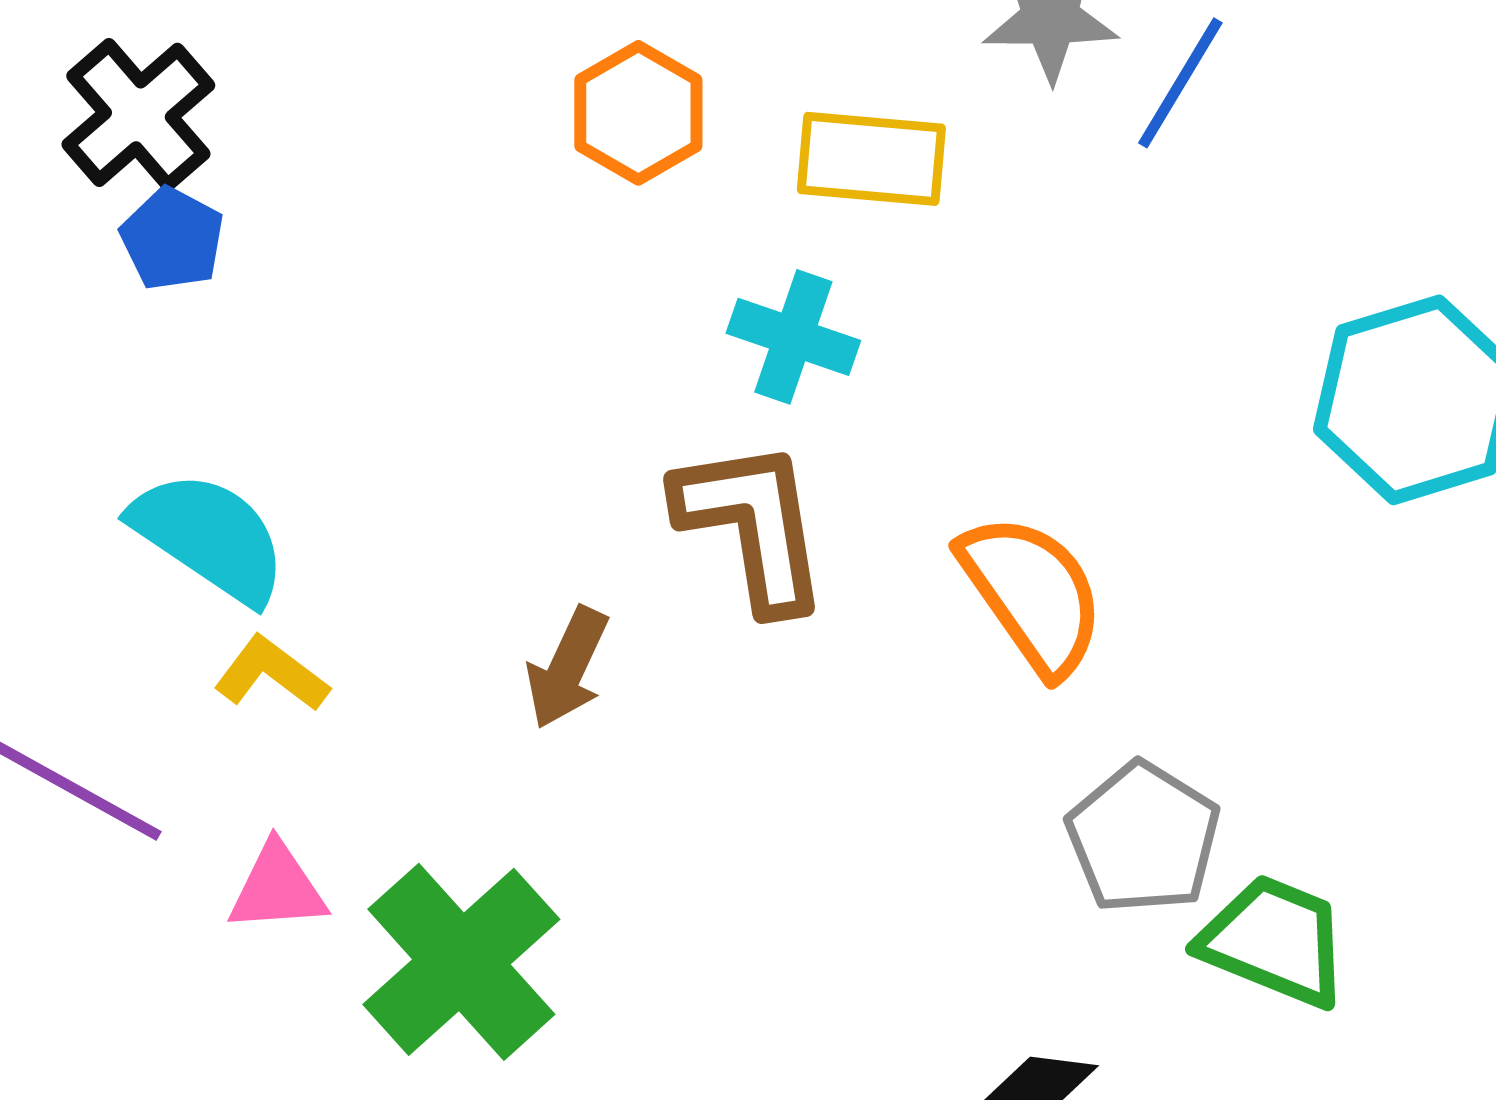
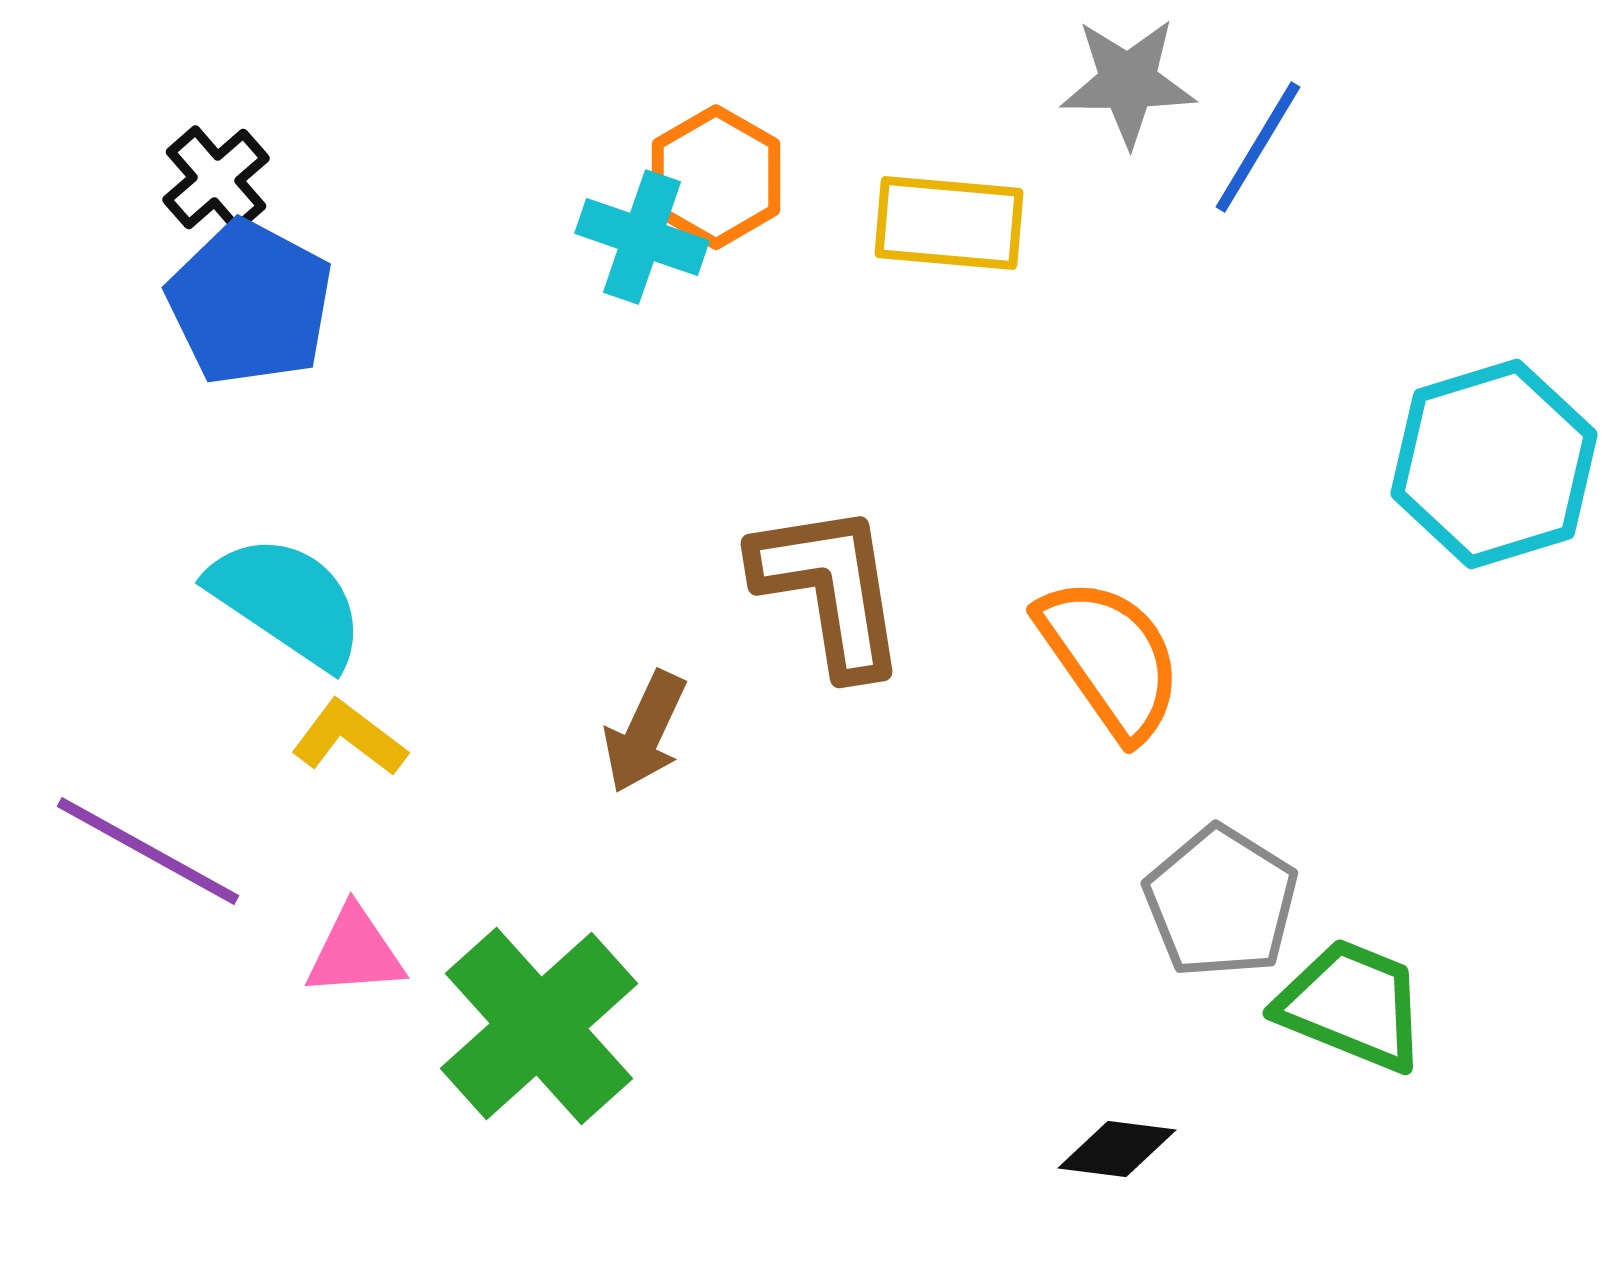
black cross: (138, 115) -> (216, 179), size x0.7
blue pentagon: (172, 239) -> (250, 303), size x1.6
cyan cross: (793, 337) -> (642, 237), moved

